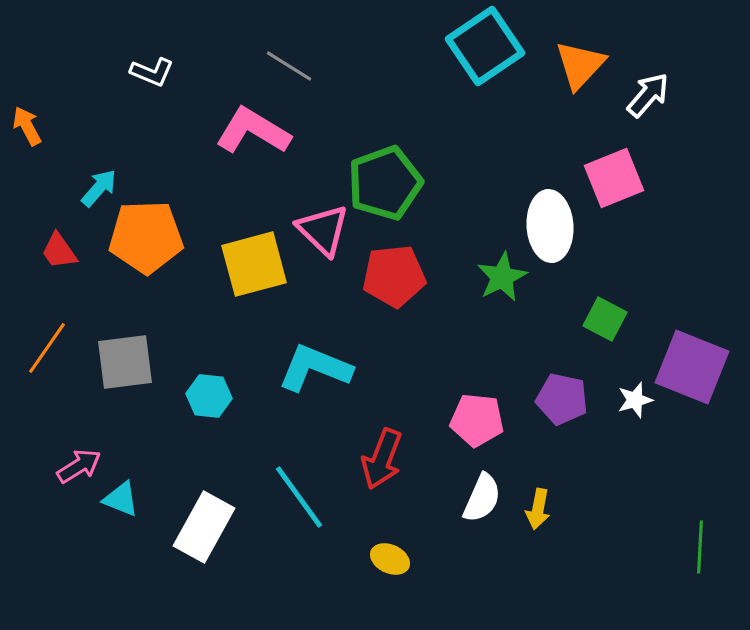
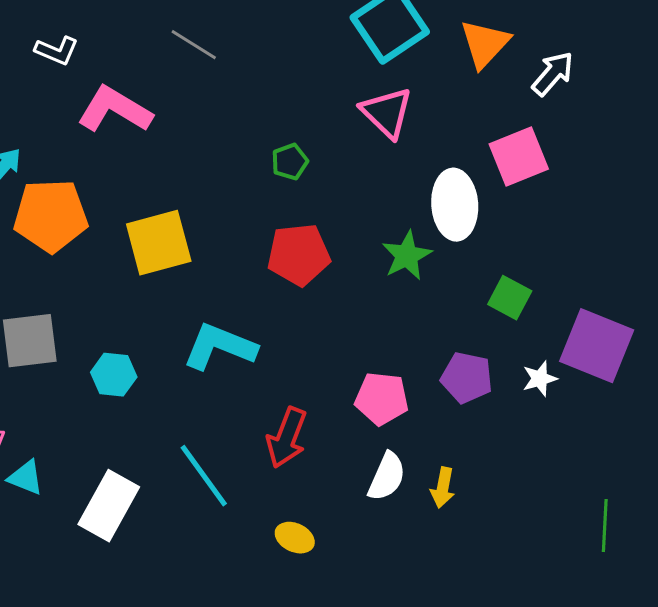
pink L-shape: (253, 131) -> (115, 110), moved
green pentagon: (385, 183) -> (290, 162), size x0.5
pink triangle: (323, 230) -> (387, 113), moved

